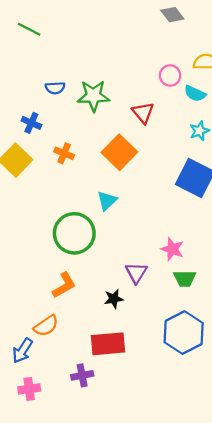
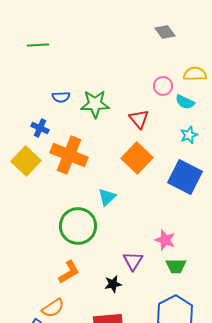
green line: (29, 29) -> (38, 45), turned -30
orange square: (119, 152) -> (137, 158), moved
orange cross: (64, 153) -> (69, 155), size x2.0

